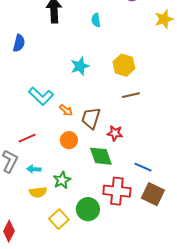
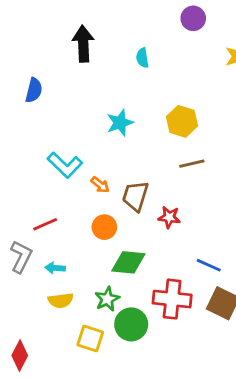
green diamond: (101, 156) -> (128, 262), moved, turned -65
green star: (62, 180) -> (107, 299), moved
yellow square: (59, 219) -> (90, 339), turned -30

